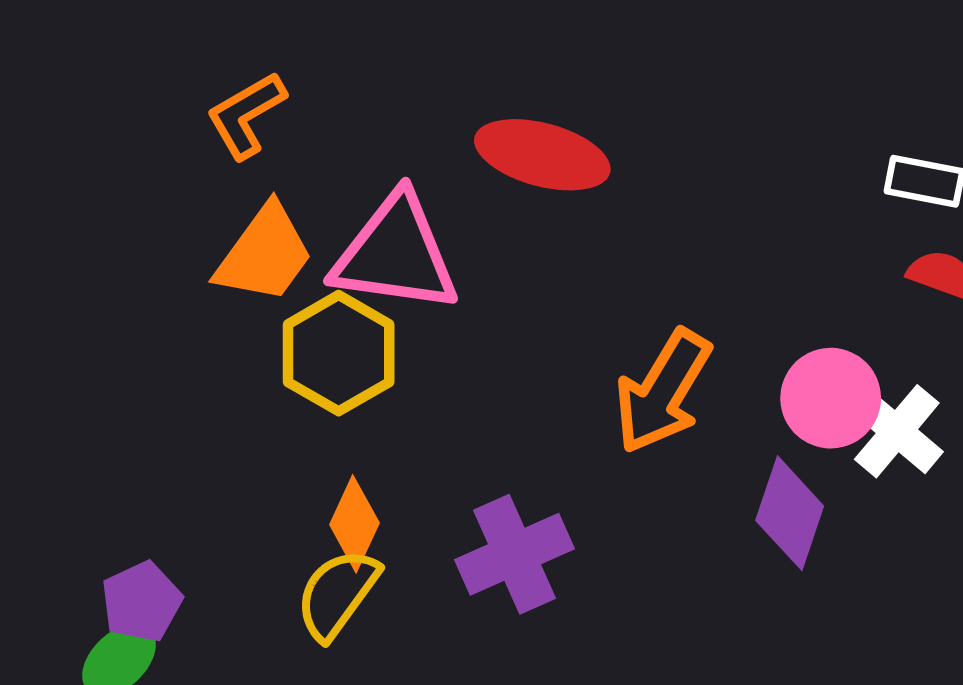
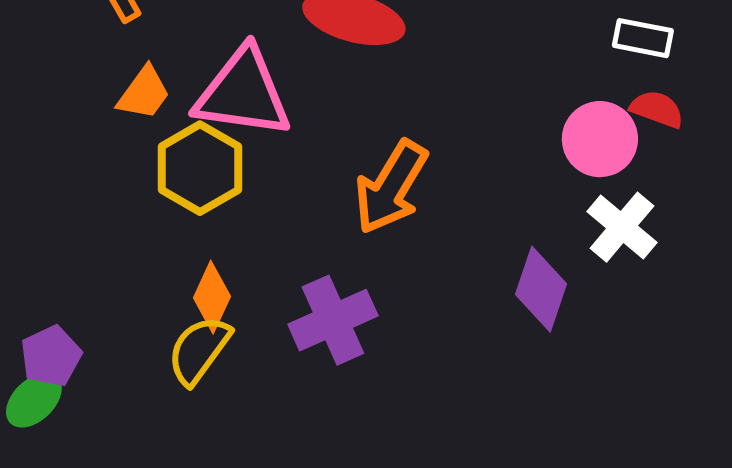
orange trapezoid: (265, 254) -> (144, 93), size x0.7
orange arrow: (663, 392) -> (391, 187), moved
pink circle: (831, 398) -> (600, 139), moved

